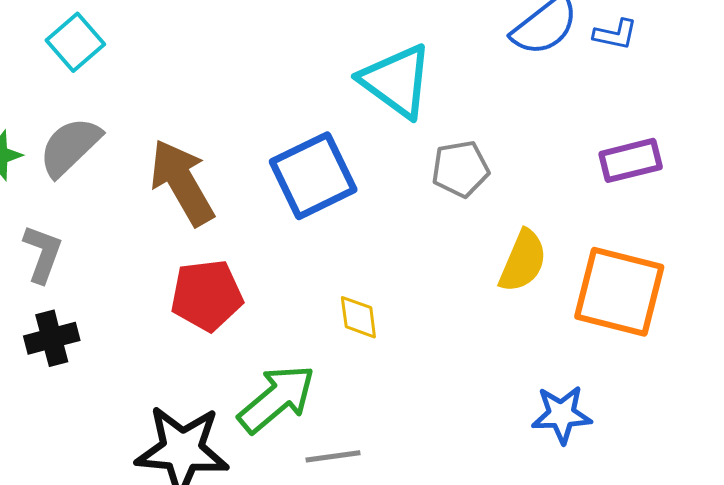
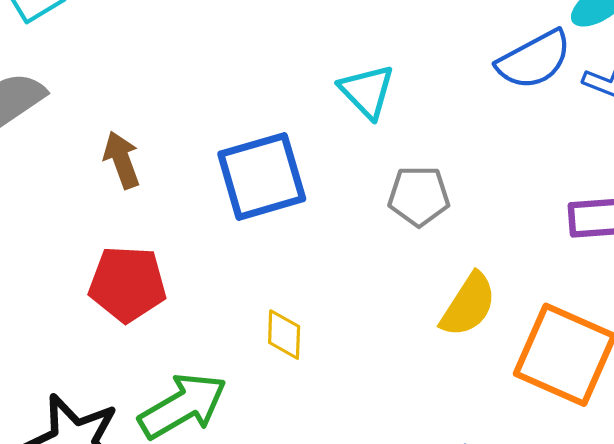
cyan triangle: (396, 81) -> (367, 91), size x0.7
brown arrow: (182, 182) -> (122, 160), size x0.6

